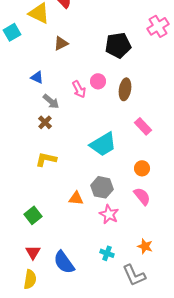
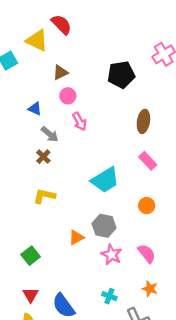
pink circle: (98, 81) -> (68, 96), moved
brown ellipse: (125, 89) -> (143, 121), moved
pink semicircle: (142, 196) -> (147, 253), moved
orange triangle: (76, 198) -> (76, 238), turned -35

